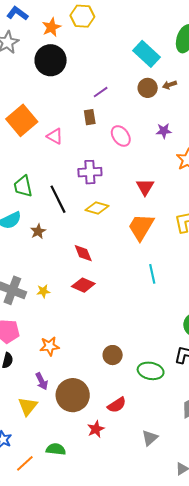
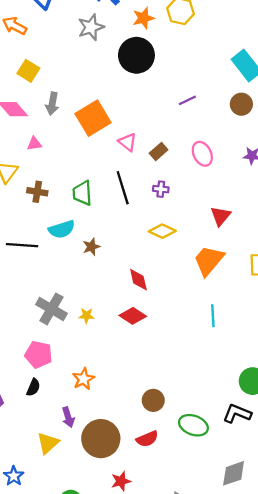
brown rectangle: (90, 117) -> (159, 152), moved, turned 49
purple cross: (90, 172) -> (161, 189), size x0.6
black line: (58, 199) -> (123, 188), moved
orange star: (50, 346) -> (83, 379), turned -30
red semicircle: (117, 405) -> (147, 439), moved

